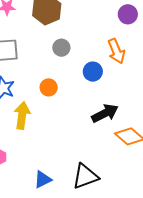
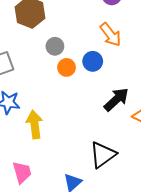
orange circle: (49, 87) -> (67, 67), moved
black triangle: (85, 176) -> (103, 155), moved

